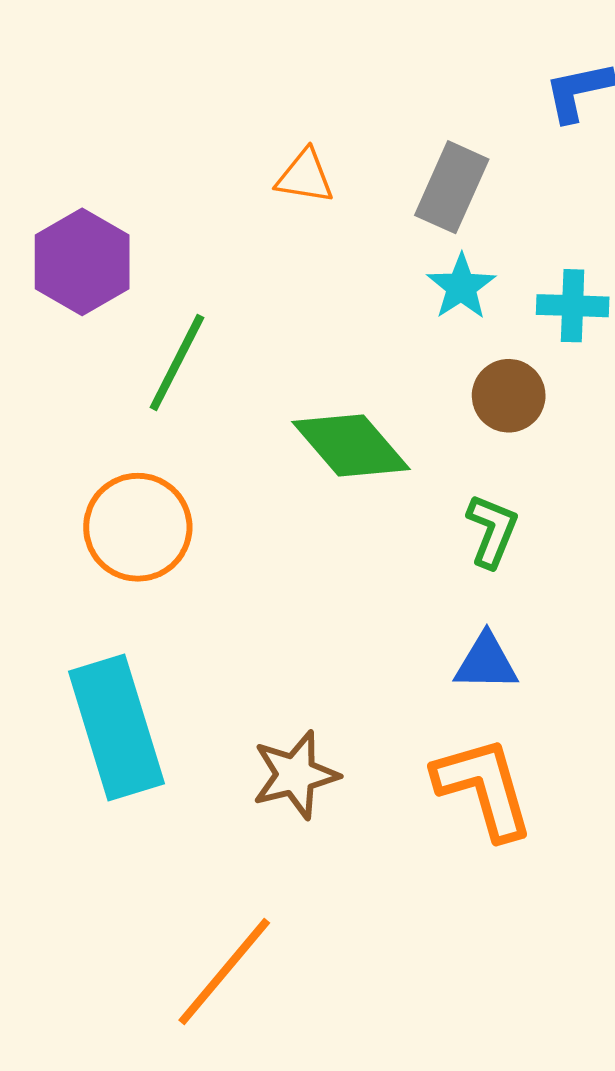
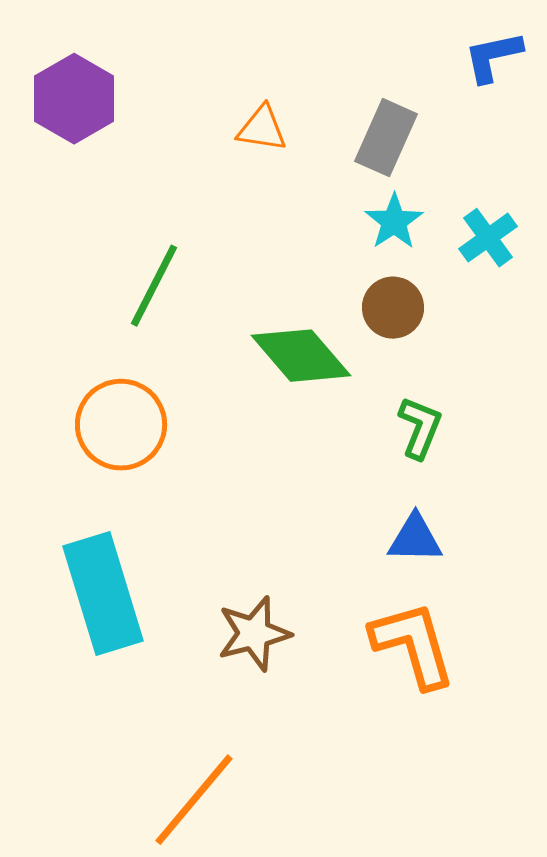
purple hexagon: (82, 262) -> (74, 99), moved
cyan cross: (573, 306) -> (488, 238), turned -38
brown circle: (509, 396) -> (393, 308), moved

